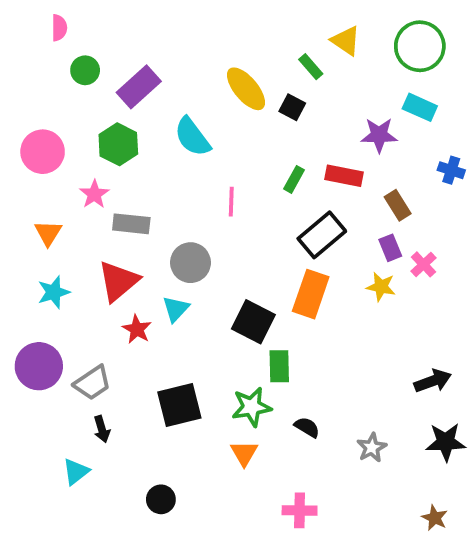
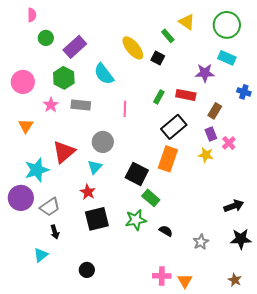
brown rectangle: (398, 205) -> (215, 111), turned 63
gray rectangle: (131, 224) -> (81, 105), moved
cyan star: (54, 292) -> (37, 170), moved, size x1.4
red star: (137, 329) -> (88, 192), moved
green rectangle: (279, 366) -> (151, 198), turned -48
orange triangle: (244, 453) -> (185, 281), moved

